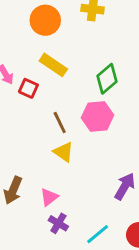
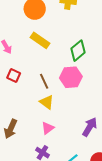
red square: (28, 88) -> (14, 75), moved
pink triangle: (49, 197) -> (48, 128), moved

